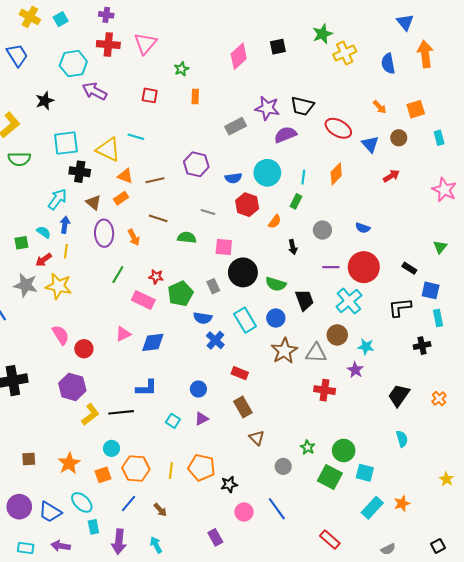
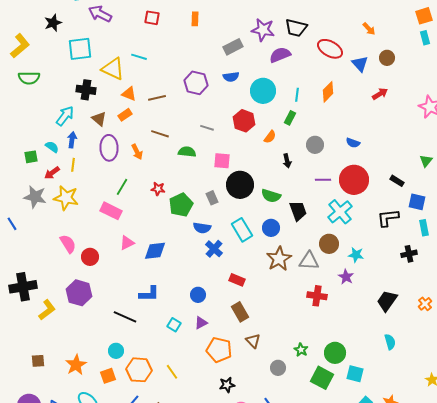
orange square: (416, 109) -> (424, 16), moved
cyan rectangle: (439, 138) -> (425, 38), moved
cyan square: (66, 143) -> (80, 49), moved
blue semicircle: (233, 178) -> (231, 77), moved
pink rectangle: (143, 300) -> (111, 211), moved
black line: (121, 412) -> (125, 317), turned 30
yellow L-shape: (90, 414) -> (47, 310), moved
orange pentagon: (202, 467) -> (219, 350), moved
yellow line: (171, 471) -> (172, 372), turned -42

